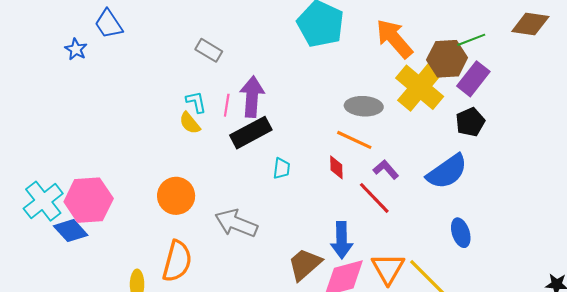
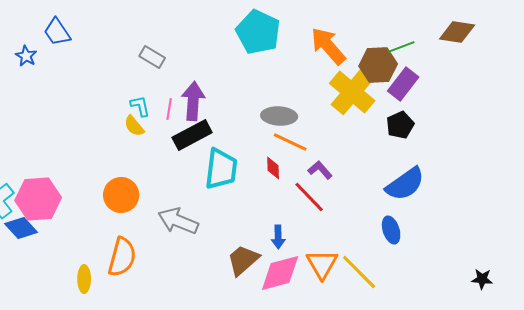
gray ellipse: (364, 106) -> (279, 116), moved
cyan trapezoid: (281, 168) -> (221, 169), size x2.0
blue semicircle: (447, 172) -> (405, 184), moved
blue arrow: (342, 240) -> (278, 237), size x0.7

